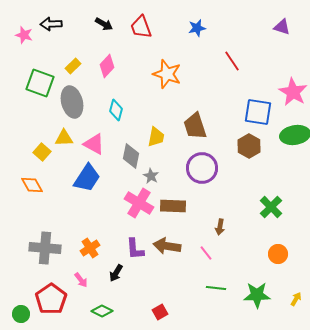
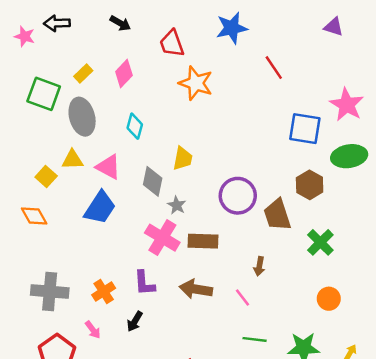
red trapezoid: (141, 27) -> (172, 44), moved
blue star: (197, 28) -> (232, 28), size x1.5
brown trapezoid: (195, 126) -> (277, 215), moved
brown hexagon: (249, 146) -> (310, 185), moved
purple L-shape: (135, 249) -> (144, 283), moved

